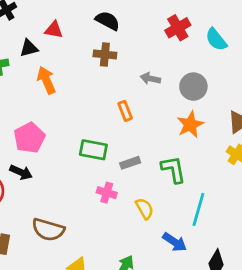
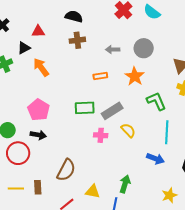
orange rectangle: (125, 111) -> (100, 76), turned -64
orange star: (190, 125) -> (135, 76), moved
gray rectangle: (130, 163) -> (112, 111), size x1.5
green L-shape: (173, 169) -> (156, 101), moved
yellow semicircle: (145, 209) -> (128, 130), moved
brown semicircle: (48, 230) -> (66, 170), turned -65

